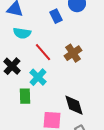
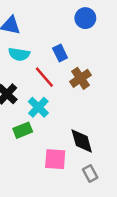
blue rectangle: (56, 16) -> (60, 53), moved
green rectangle: (25, 96) -> (23, 130), turned 70

